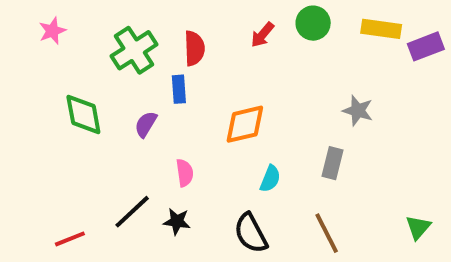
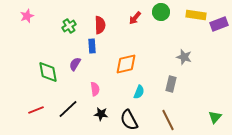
green cross: (134, 50) -> (69, 26), size x0.6
green diamond: (83, 114) -> (48, 72), moved
black star: (177, 221) -> (101, 114), moved
red line: (70, 239) -> (36, 110), moved

